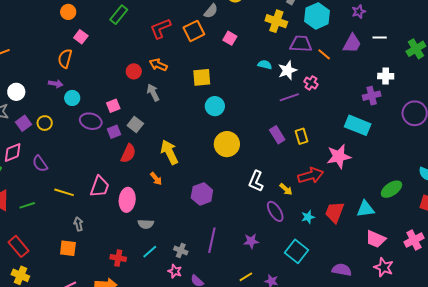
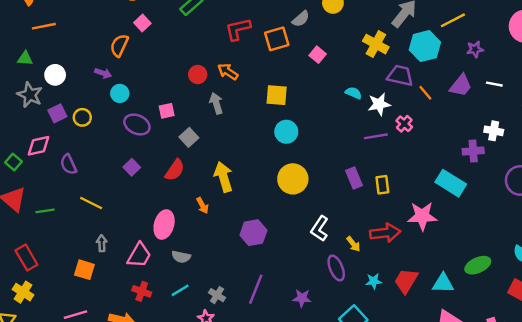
purple square: (114, 132) -> (132, 167), moved, turned -32
pink trapezoid: (100, 187) -> (139, 255), moved

